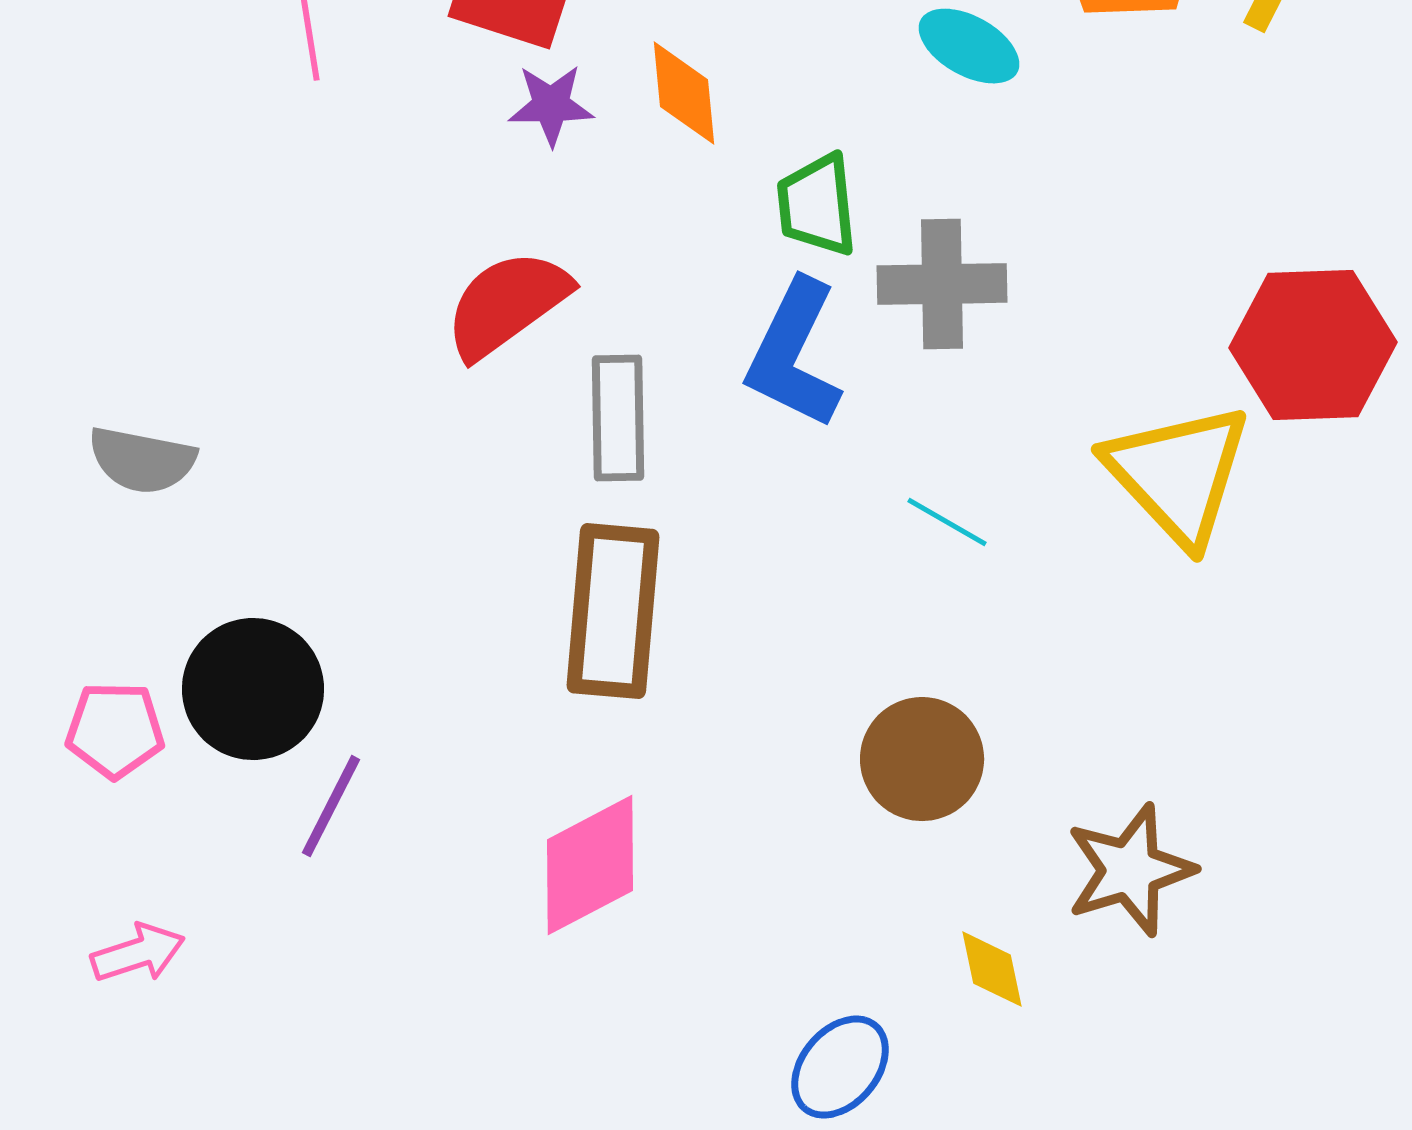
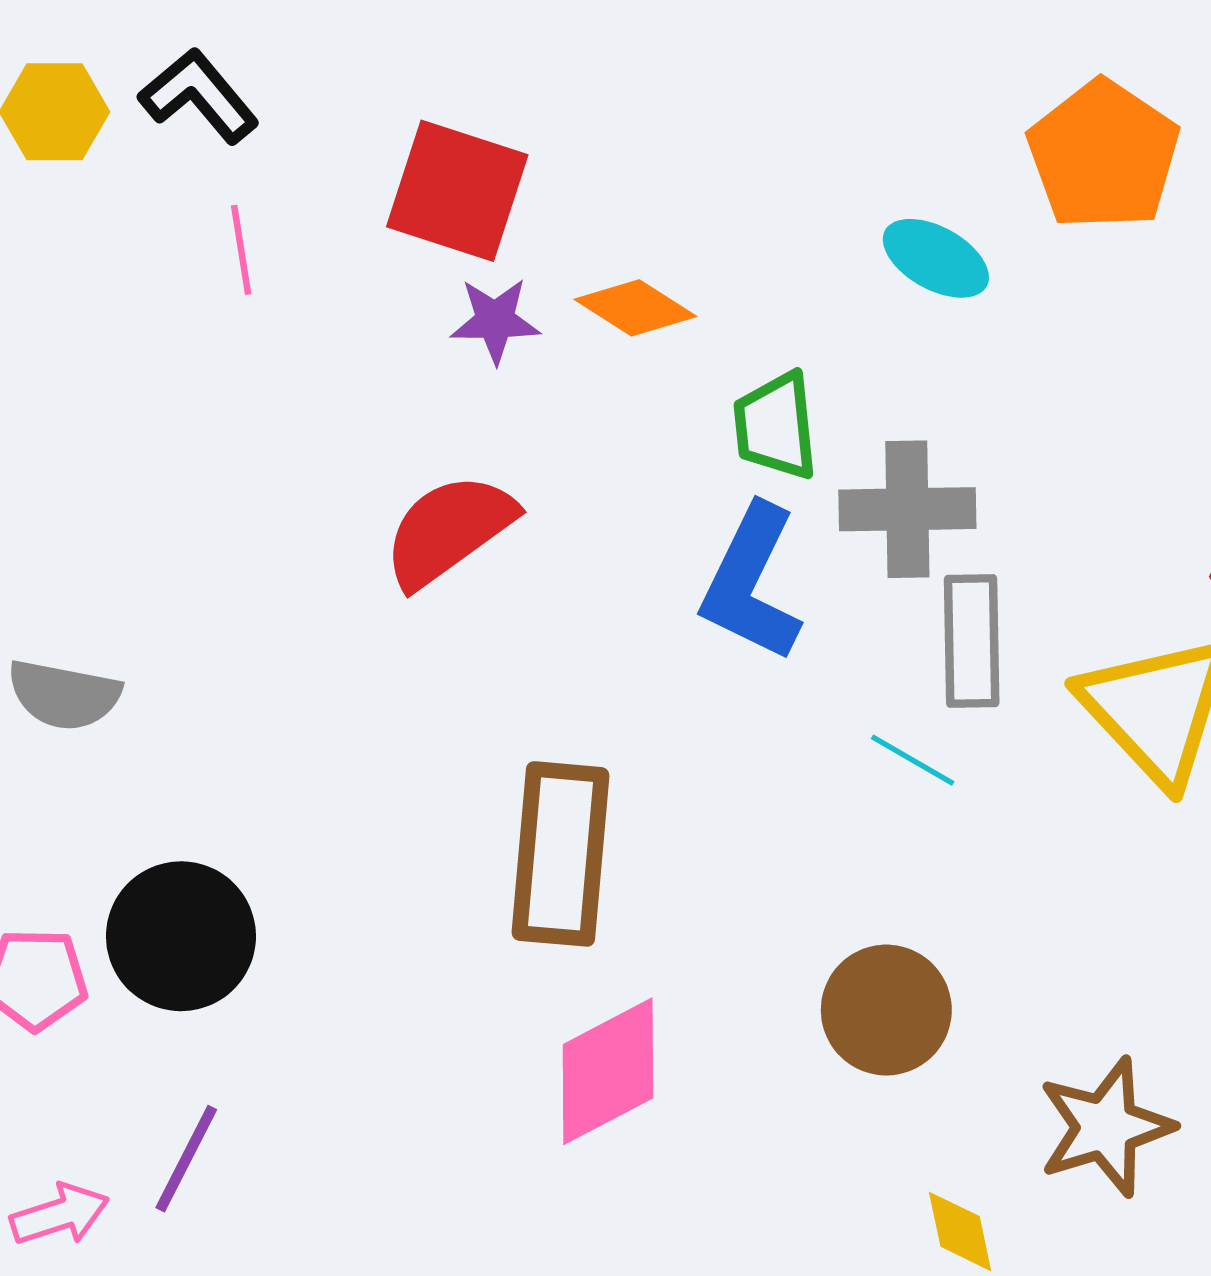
orange diamond: (684, 93) -> (635, 308), turned -52
gray rectangle: (618, 418) -> (972, 641), moved
purple line: (331, 806) -> (186, 1159), moved
pink diamond: (590, 865) -> (608, 1071), moved

